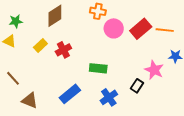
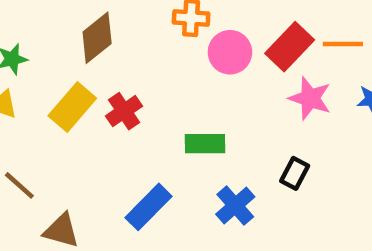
yellow rectangle: (40, 46) -> (72, 107), size x1.5
pink star: (154, 70) -> (310, 98), moved

